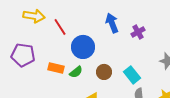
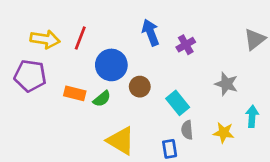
yellow arrow: (34, 16) -> (45, 39), moved
red line: (60, 27) -> (80, 38), turned 54
brown circle: (104, 72) -> (140, 87), moved

